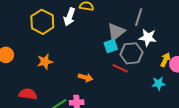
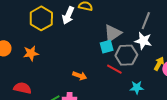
gray line: (139, 17) -> (146, 21), moved
orange star: (45, 62) -> (31, 53), moved
cyan star: (158, 83) -> (137, 87), moved

